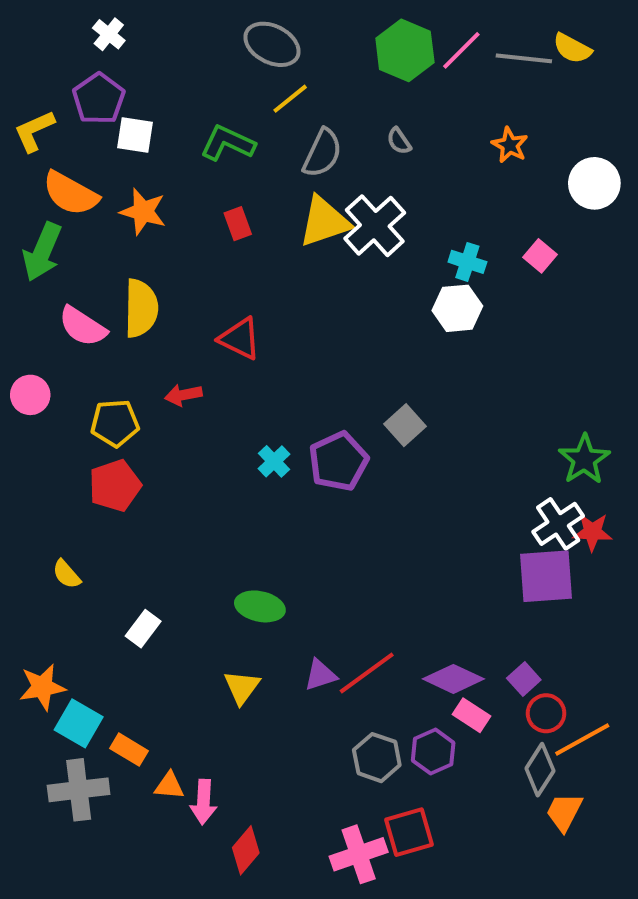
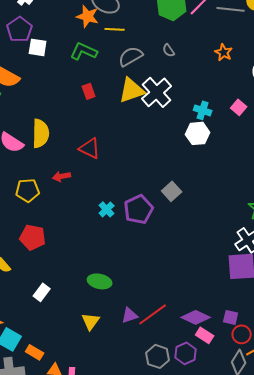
yellow line: (290, 99) -> (115, 29), turned 42
gray semicircle: (322, 153) -> (131, 56), turned -145
orange star: (143, 212) -> (88, 16), moved
red pentagon: (115, 486) -> (33, 237), moved, turned 30
purple square: (524, 679) -> (231, 317), turned -35

